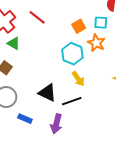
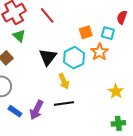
yellow arrow: (78, 79) -> (64, 81), moved
black triangle: (47, 93) -> (48, 57), moved, turned 30
purple arrow: (56, 124) -> (36, 110), moved

